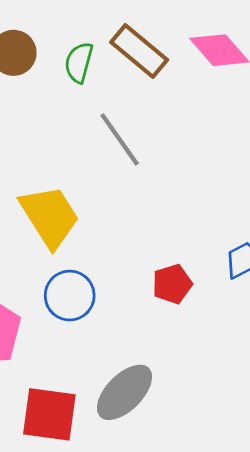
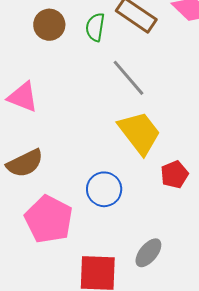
yellow trapezoid: (50, 216) -> (139, 133), moved
gray ellipse: (124, 392) -> (148, 253), size x0.7

